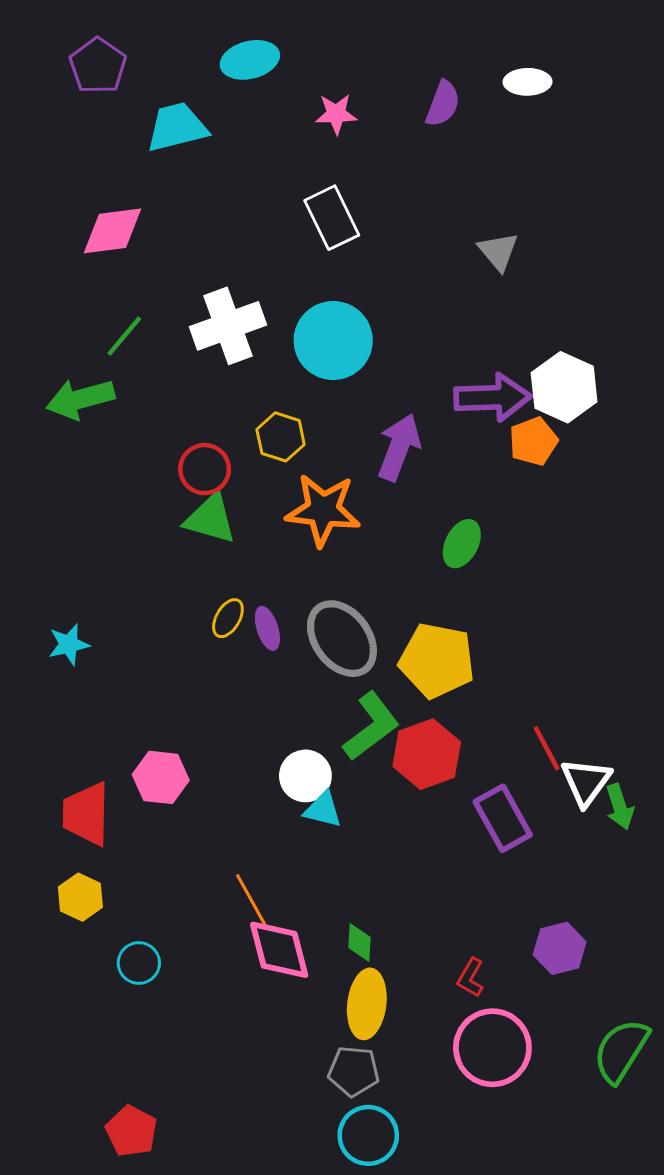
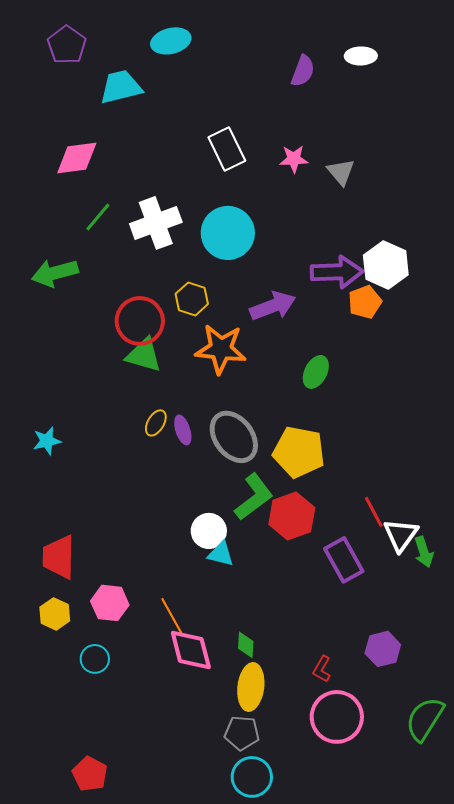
pink star: (336, 114) -> (294, 159), moved
green line: (124, 336) -> (98, 217), moved
purple arrow: (399, 447) -> (273, 306), turned 48
red circle: (205, 469) -> (140, 321), size x1.4
pink hexagon: (161, 777) -> (110, 603), moved

